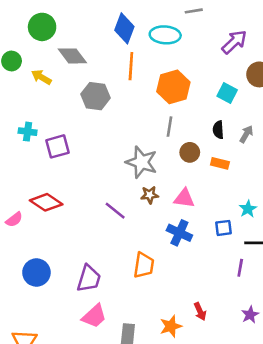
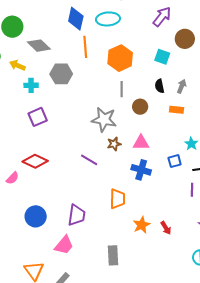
cyan cross: (28, 132) -> (31, 85), moved
orange rectangle: (220, 163) -> (176, 110), moved
pink trapezoid: (94, 316) -> (64, 245), moved
orange star: (171, 326) -> (142, 225), moved

